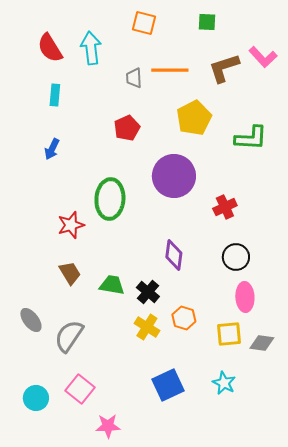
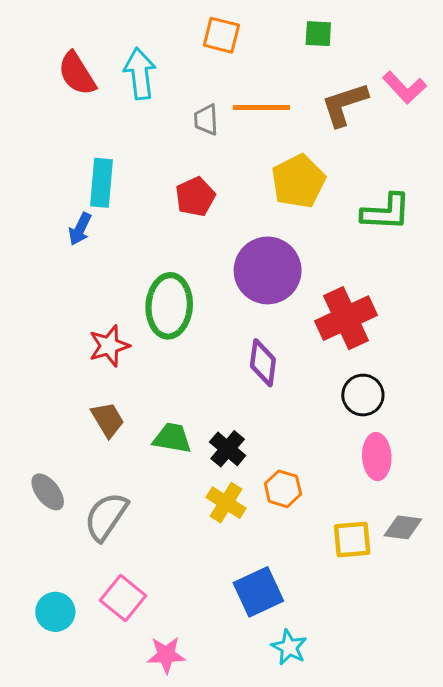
cyan rectangle: (55, 95) -> (101, 183), moved, size x1.4
red cross: (225, 207) -> (346, 318), size x1.6
purple diamond: (174, 255) -> (263, 363), moved
yellow square: (229, 334) -> (352, 540), moved
cyan star: (224, 383) -> (289, 647), moved

